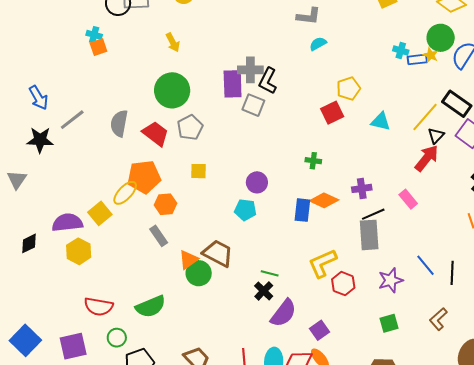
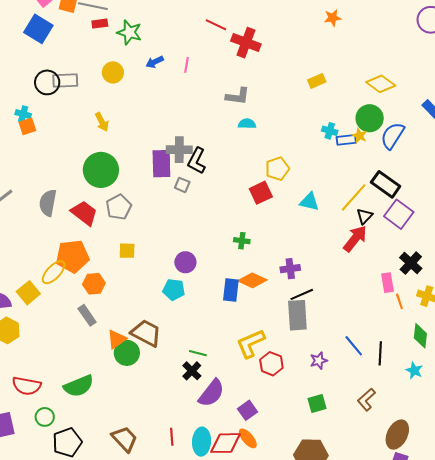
cyan semicircle: (318, 44) -> (247, 124), turned 30
gray square: (253, 105) -> (182, 185), size x0.7
pink rectangle: (408, 199) -> (388, 283), moved, turned 30
purple star: (391, 280) -> (319, 361), size x0.7

